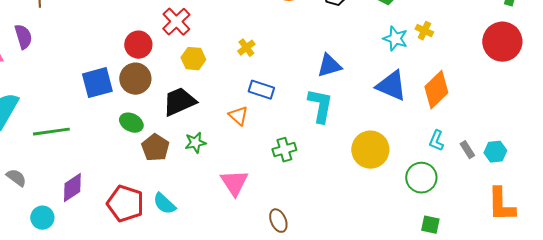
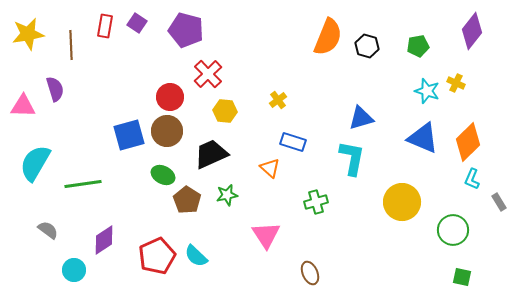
cyan L-shape: (436, 141) -> (472, 179), moved
red pentagon: (125, 204) -> (157, 256), turned 30

